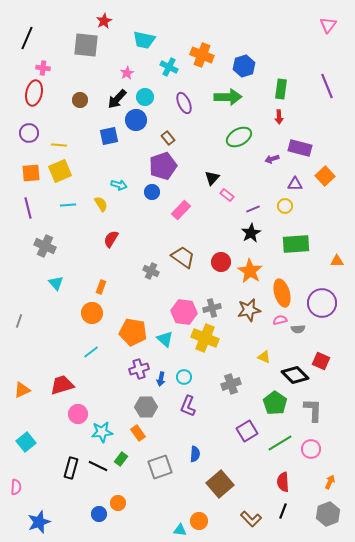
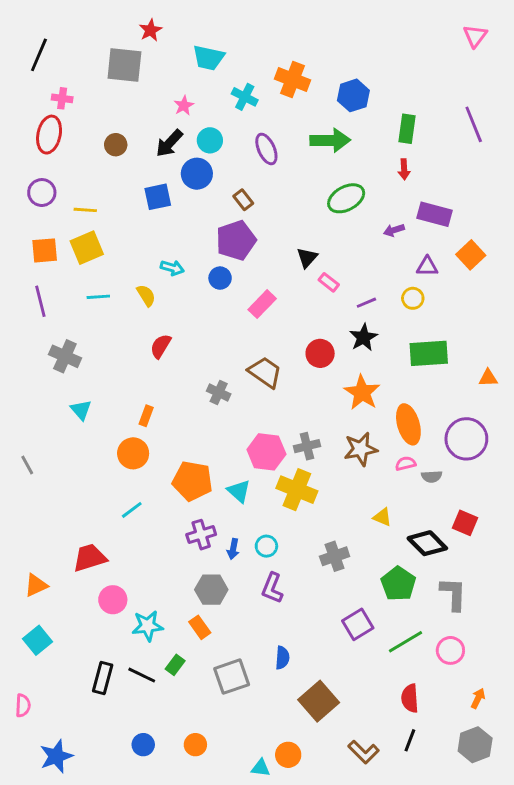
red circle: (221, 262) -> (320, 353), moved
gray line: (19, 321) -> (27, 465), turned -48
orange triangle: (22, 390) -> (36, 585), moved
orange circle: (118, 503) -> (195, 745), moved

